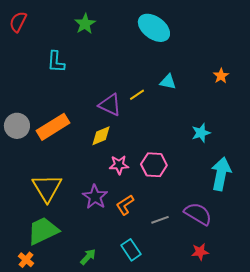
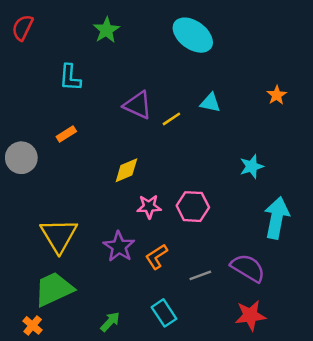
purple triangle: (110, 105) -> (138, 105), moved
orange rectangle: (53, 127) -> (66, 134), moved, size x0.5
red star: (200, 252) -> (250, 315), size x1.4

